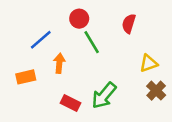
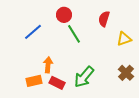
orange arrow: (59, 63) -> (48, 65), moved
yellow triangle: (149, 63) -> (124, 39), moved
orange rectangle: (26, 77) -> (34, 81), moved

